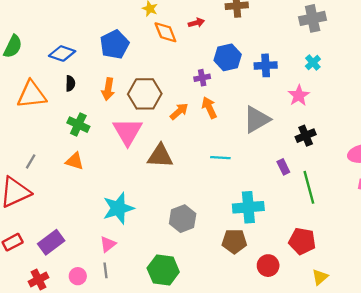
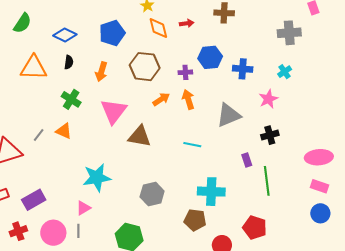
brown hexagon: (145, 94) -> (145, 67), moved
gray line: (31, 161) -> (39, 135), moved
pink circle: (78, 276) -> (53, 233), size x1.6

